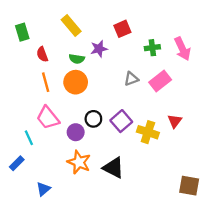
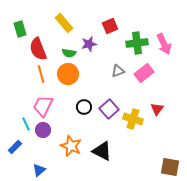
green cross: (152, 48) -> (137, 43), size x1.5
red semicircle: (42, 54) -> (38, 49), size x1.6
pink trapezoid: (48, 118) -> (43, 106), turned 65
purple circle: (76, 132) -> (43, 130), moved

